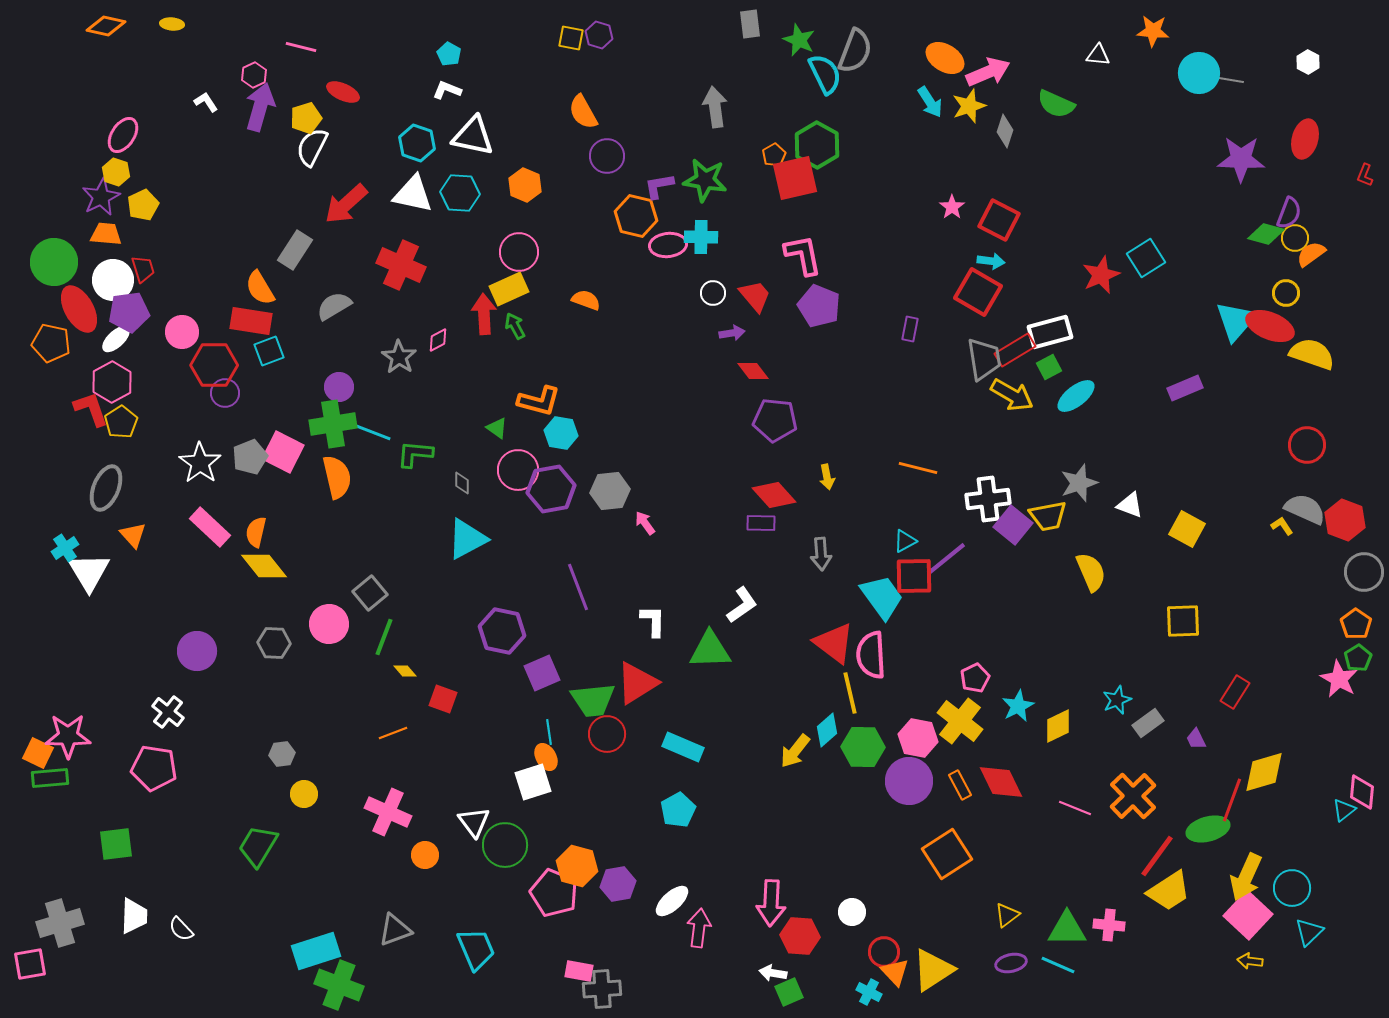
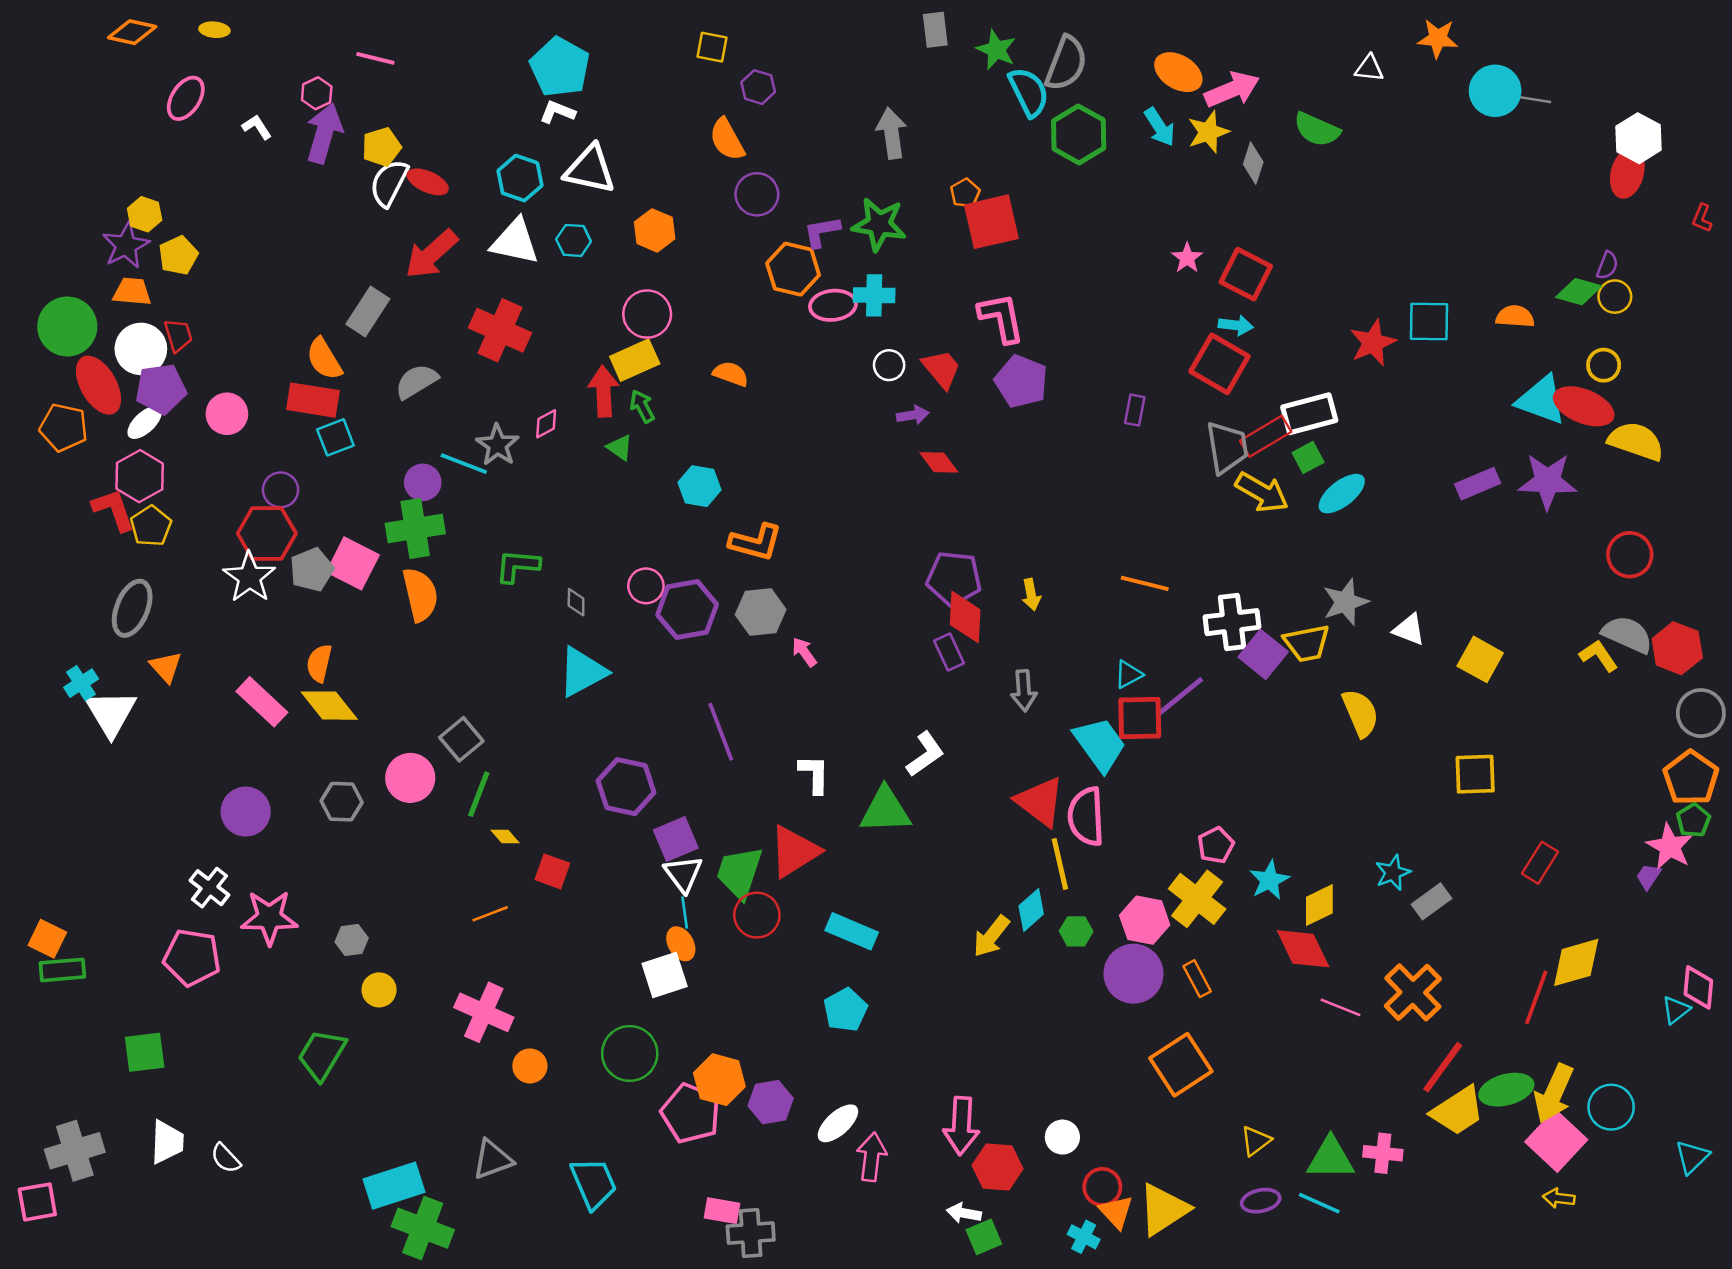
purple hexagon: (599, 35) -> (758, 87), moved
cyan pentagon: (449, 54) -> (560, 67), size x2.0
white hexagon: (1308, 62) -> (1639, 138), moved, size x1.6
red ellipse: (343, 92) -> (428, 182), moved
pink ellipse: (123, 135) -> (186, 98), moved
green hexagon: (817, 145) -> (1079, 134), moved
purple star: (1241, 159) -> (1547, 481), moved
cyan hexagon: (460, 193) -> (574, 240), size x0.7
purple semicircle: (1289, 213) -> (1607, 265), size x0.7
orange semicircle: (1311, 254) -> (1515, 317), moved, turned 40
cyan square: (1146, 258) -> (1429, 322), turned 33
cyan triangle: (1236, 321) -> (1541, 400), turned -51
red hexagon: (214, 365) -> (267, 533), moved
orange L-shape: (539, 401) -> (756, 542), moved
purple pentagon: (775, 420) -> (954, 578), moved
green triangle: (497, 428) -> (620, 447), moved
cyan line: (372, 432) -> (464, 464), moved
cyan hexagon: (561, 433) -> (700, 486), moved
pink circle: (518, 470) -> (646, 586), size x0.7
red diamond: (774, 495) -> (965, 617), turned 45
purple rectangle: (761, 523) -> (949, 652), turned 64
yellow L-shape: (1282, 526) -> (1599, 656), size x1.4
pink rectangle: (210, 527) -> (262, 702), moved
orange pentagon: (1356, 624) -> (1691, 778), size x1.4
green trapezoid: (593, 700) -> (739, 873), turned 114
pink star: (68, 736) -> (269, 918), moved
purple trapezoid: (1196, 739) -> (1648, 876), moved, turned 60
green hexagon: (863, 747) -> (1076, 931), size x0.6
red diamond: (1001, 782) -> (1303, 949), moved
white triangle: (474, 822) -> (683, 874), moved
green ellipse: (1208, 829) -> (1506, 1090), moved
cyan triangle: (1309, 932) -> (1692, 1157), moved

